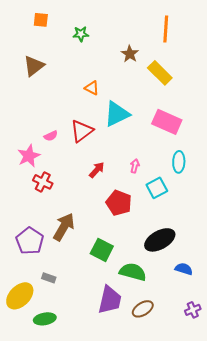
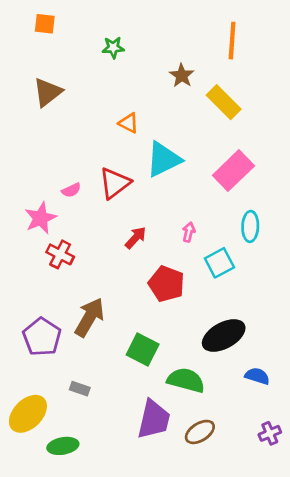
orange square: (41, 20) -> (45, 24), moved
pink rectangle: (167, 122) -> (233, 171), turned -68
gray rectangle: (49, 278) -> (80, 389), moved

